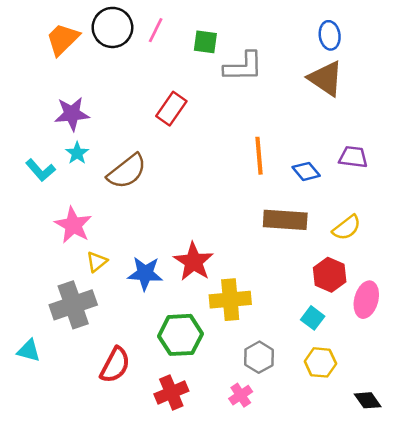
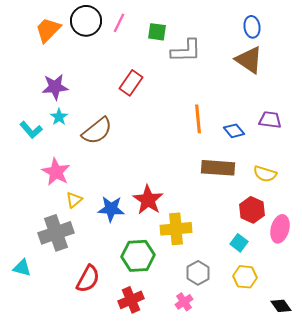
yellow semicircle: (347, 228) -> (265, 174), turned 55

